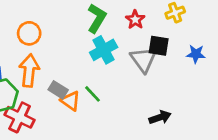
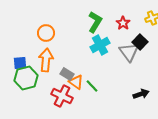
black square: (159, 46) -> (140, 42), turned 35
green line: (93, 94) -> (92, 86), moved
red cross: (20, 117) -> (62, 96), moved

